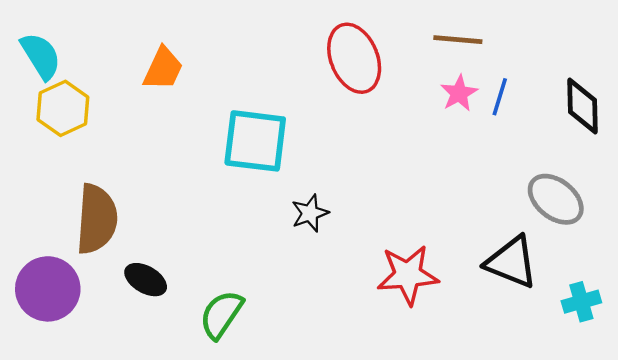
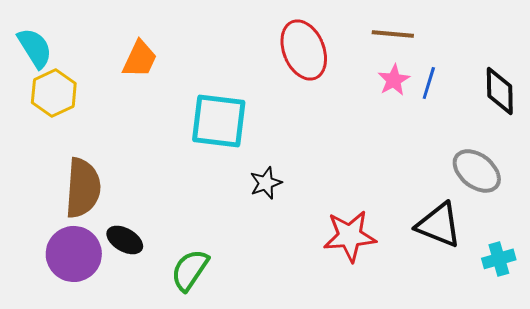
purple circle: (48, 289) -> (74, 254), moved

